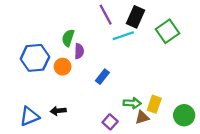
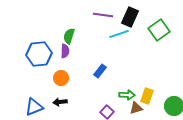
purple line: (106, 15) -> (103, 15), turned -54
purple semicircle: (79, 51) -> (65, 51), moved
orange circle: (63, 67) -> (61, 78), moved

